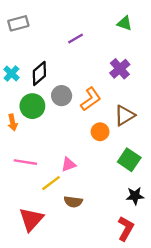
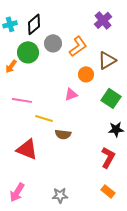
cyan cross: (11, 73) -> (10, 24), turned 32
orange arrow: (13, 122) -> (11, 66), turned 48
pink triangle: (69, 164) -> (71, 94), moved
yellow line: (51, 183) -> (44, 118), turned 54
red triangle: (31, 219) -> (27, 149), turned -50

